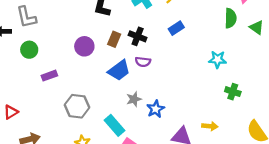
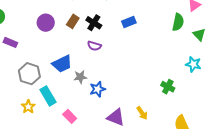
cyan star: (217, 59) -> (193, 64), moved
blue trapezoid: (119, 70) -> (62, 64), moved
purple rectangle: (49, 76) -> (10, 42), turned 32
cyan rectangle: (114, 125) -> (48, 96), moved
yellow arrow: (210, 126) -> (142, 113), turned 40

